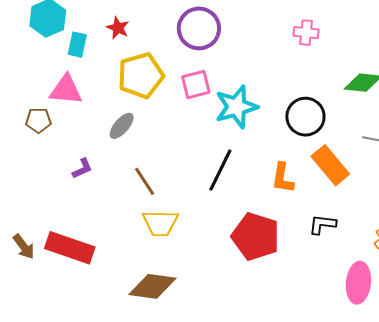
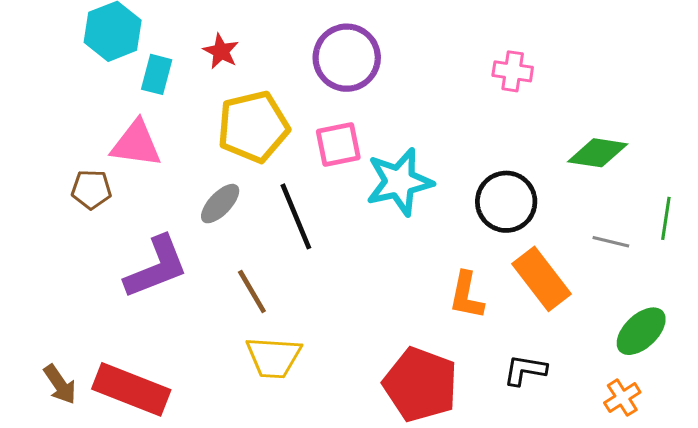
purple L-shape: (82, 169) -> (156, 267), size x2.0
black line: (220, 170) -> (296, 216), moved, turned -51

